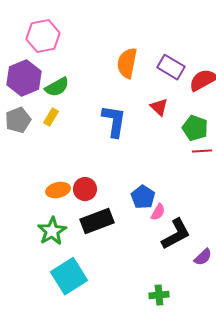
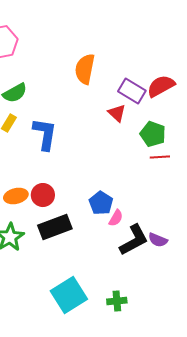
purple rectangle: (171, 67) -> (132, 91), moved
blue L-shape: (114, 121) -> (45, 134), moved
purple semicircle: (203, 257) -> (158, 240), moved, turned 66
cyan square: (69, 276) -> (69, 295), moved

